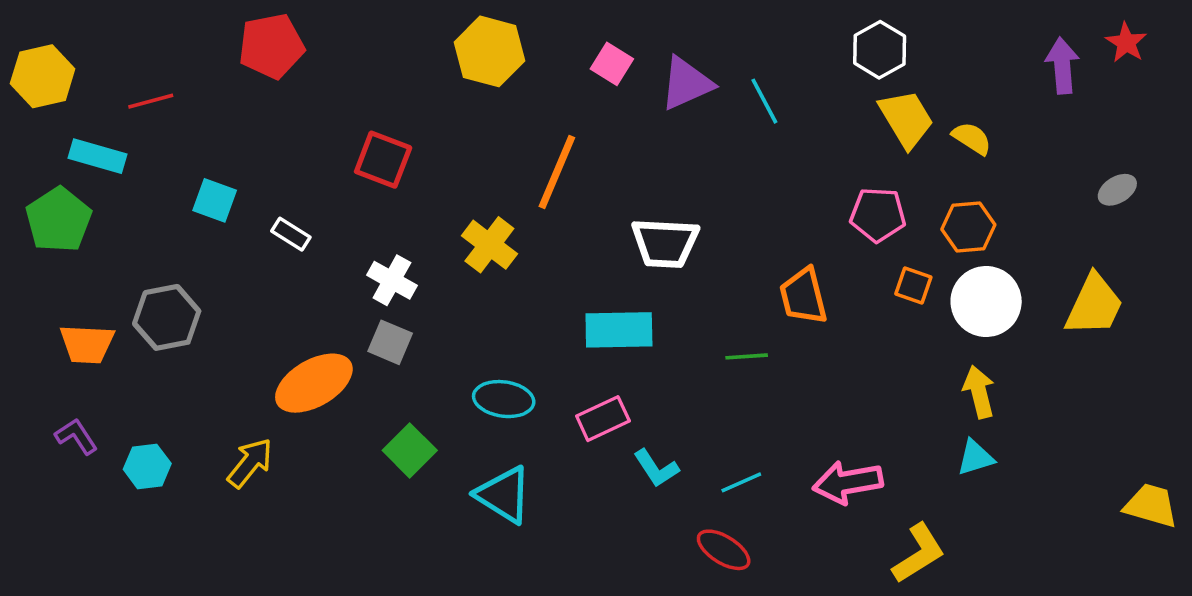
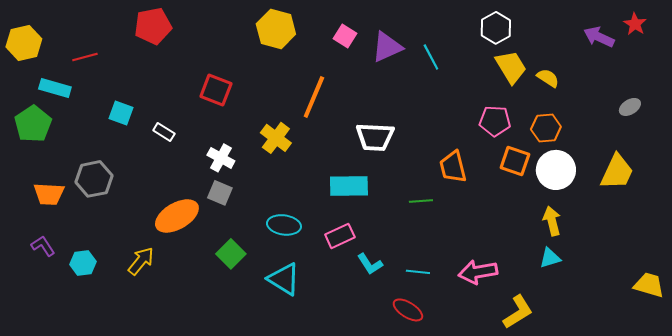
purple arrow: (1062, 66) -> (599, 37), turned -60
orange square: (913, 286) -> (515, 161), size x1.4
cyan line: (741, 482) -> (418, 272), turned 30

